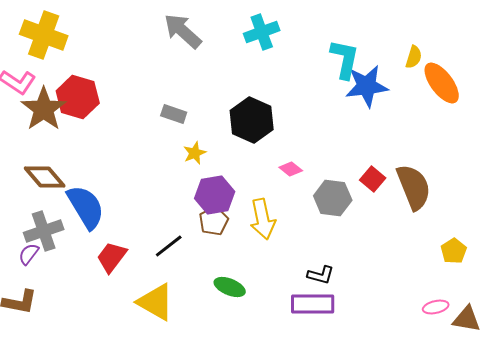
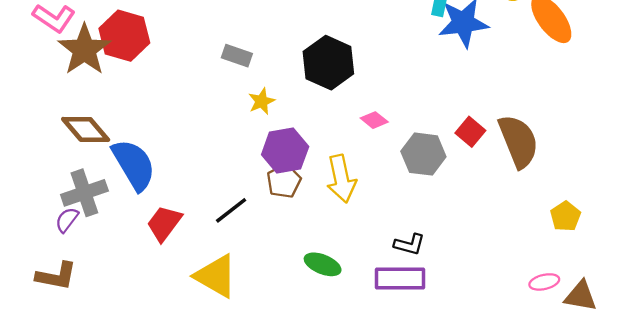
green ellipse: (230, 287) -> (323, 264), moved

